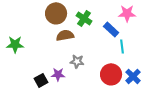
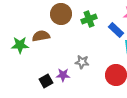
green cross: (84, 18) -> (89, 19), turned 35
brown semicircle: (65, 35) -> (41, 36), moved

